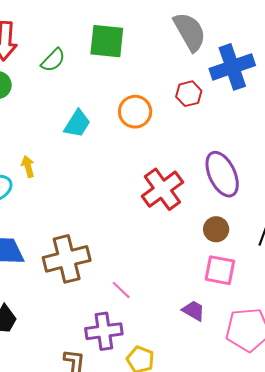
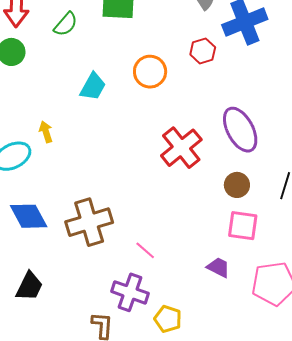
purple cross: (104, 331) -> (130, 292), turned 30

